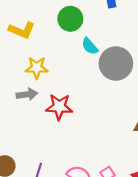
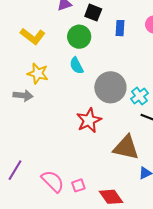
cyan semicircle: (90, 46) -> (76, 66), moved
red star: (59, 107) -> (89, 120), moved, turned 30

